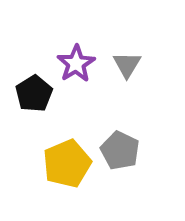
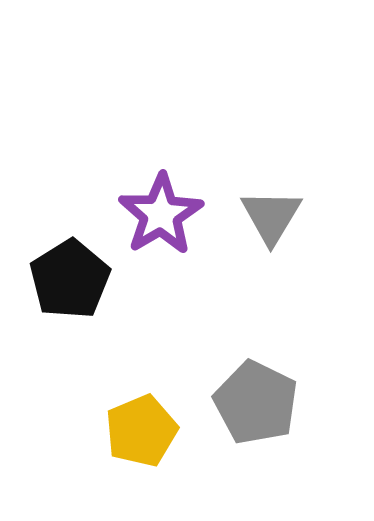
yellow pentagon: (67, 164) -> (141, 431), size x0.7

